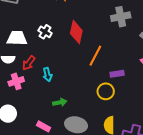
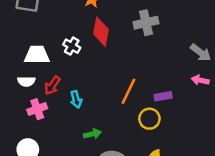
gray cross: (121, 17) -> (146, 23), moved
red diamond: (76, 32) -> (101, 32), moved
orange line: (95, 56) -> (128, 91), moved

